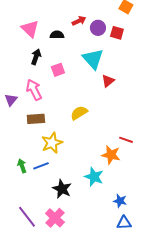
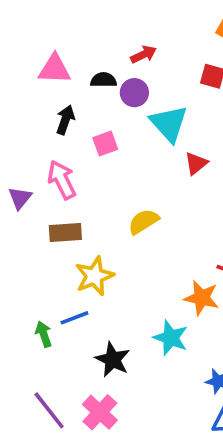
purple circle: (98, 28) -> (134, 93), moved
pink triangle: (30, 29) -> (54, 69), turned -42
green arrow: (22, 166) -> (44, 334), moved

